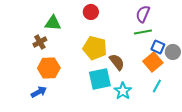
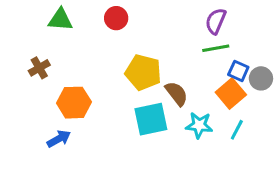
red circle: (91, 12) -> (116, 18), moved
green triangle: (53, 23) -> (60, 20), moved
brown cross: (40, 42) -> (39, 68), moved
cyan star: (123, 91) -> (199, 125), moved, turned -30

